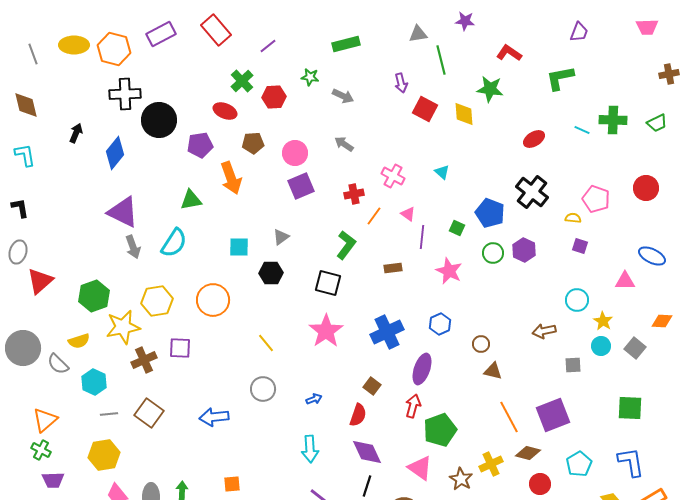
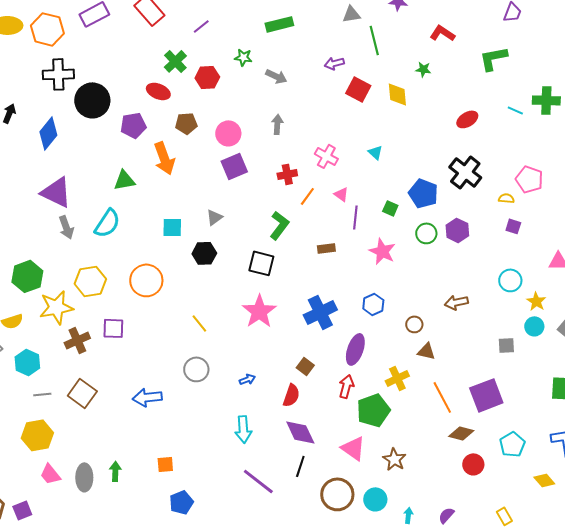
purple arrow: (401, 83) -> (334, 63), turned 90
green star: (490, 89) -> (423, 69), size x0.6
gray arrow: (344, 144) -> (277, 124), turned 60
brown arrow: (544, 331) -> (456, 302), moved
yellow cross: (491, 464) -> (397, 378), moved

